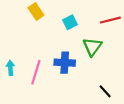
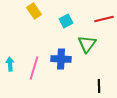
black line: (105, 91) -> (99, 86), turned 40

